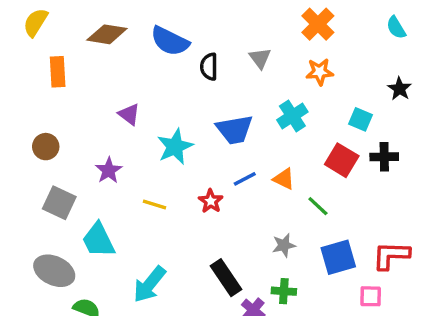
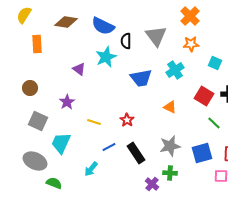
gray triangle: (260, 58) -> (156, 36), size x1.6
cyan square: (360, 119) -> (215, 63), moved
cyan star: (175, 147) -> (106, 57), moved
blue line: (245, 179) -> (109, 147), moved
green line: (318, 206) -> (214, 123), moved
cyan trapezoid: (98, 240) -> (61, 143), turned 50
gray star: (284, 245) -> (170, 146), size x1.5
black rectangle: (226, 278) -> (136, 153), moved
cyan arrow: (149, 284) -> (91, 169), size x0.7

